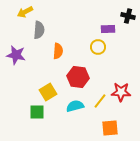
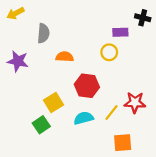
yellow arrow: (25, 12) -> (16, 13), moved
orange semicircle: (58, 51) -> (65, 57), turned -91
green square: (37, 112) -> (41, 125), turned -35

